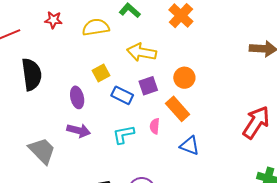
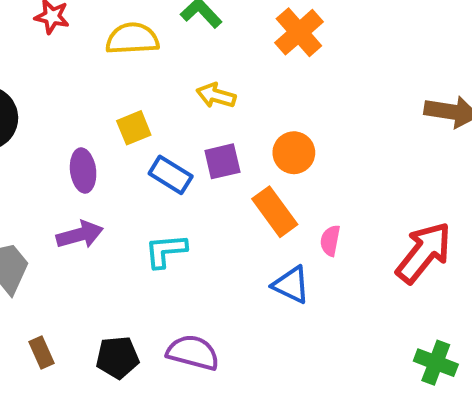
yellow arrow: (142, 52) -> (216, 96), size x0.7
pink semicircle: (155, 126) -> (330, 241), moved
purple arrow: (79, 131) -> (80, 235), turned -35

